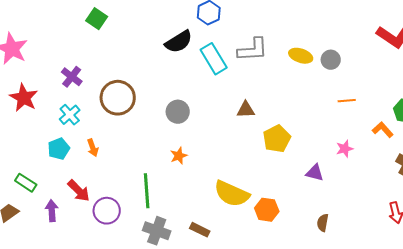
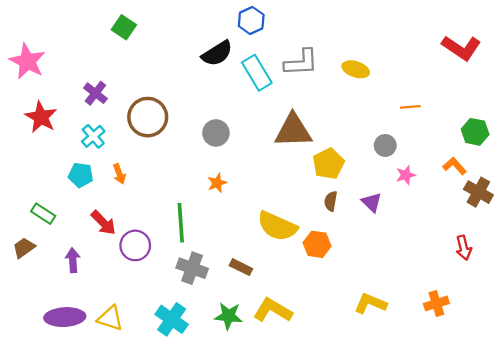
gray circle: (331, 60) -> (385, 145), moved
orange line: (347, 101) -> (410, 107), moved
brown triangle: (246, 110) -> (293, 131), size x1.8
orange L-shape: (383, 130) -> (455, 166), moved
cyan pentagon: (59, 149) -> (81, 175), turned 30
purple triangle: (315, 173) -> (372, 202), turned 30
purple arrow: (52, 211) -> (73, 260), moved
brown semicircle: (323, 223) -> (331, 201), moved

